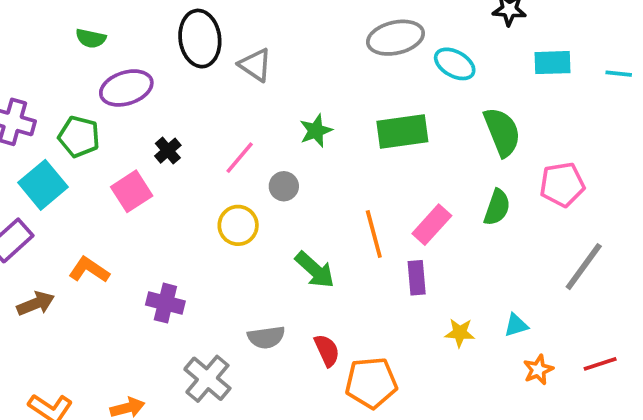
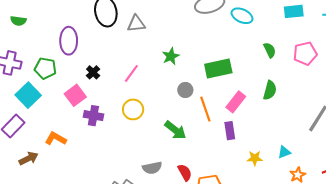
green semicircle: (91, 38) -> (18, 21), moved
gray triangle: (255, 65) -> (136, 24), turned -36
purple ellipse: (126, 88) -> (69, 41), turned -68
green rectangle: (402, 132) -> (218, 68), moved
green semicircle: (502, 132) -> (270, 50), size x0.6
pink pentagon: (562, 185) -> (305, 53), moved
gray circle: (284, 186) -> (185, 90), moved
purple cross: (165, 303) -> (93, 116), moved

